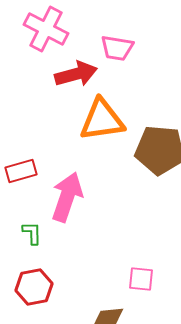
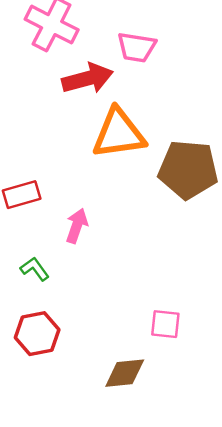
pink arrow: (67, 197) -> (77, 226), size x0.6
green L-shape: (32, 233) -> (35, 269), turned -35

